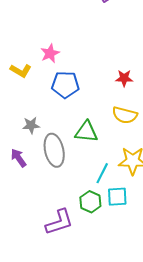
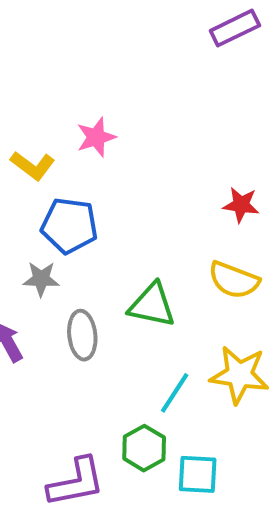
blue pentagon: (65, 85) -> (69, 226), moved
gray ellipse: (54, 150) -> (82, 335), size x0.7
cyan square: (117, 197) -> (198, 474), moved

